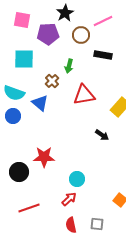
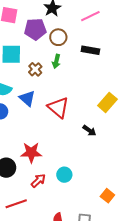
brown circle: (81, 35) -> (58, 37), moved
brown cross: (52, 81) -> (35, 69), moved
red triangle: (84, 95) -> (58, 107), moved, turned 50
red arrow: (69, 199) -> (38, 181), moved

